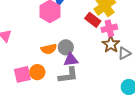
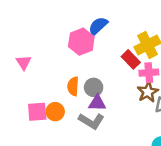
orange semicircle: (49, 49) -> (73, 86), turned 98
gray L-shape: (68, 75) -> (91, 121), turned 30

